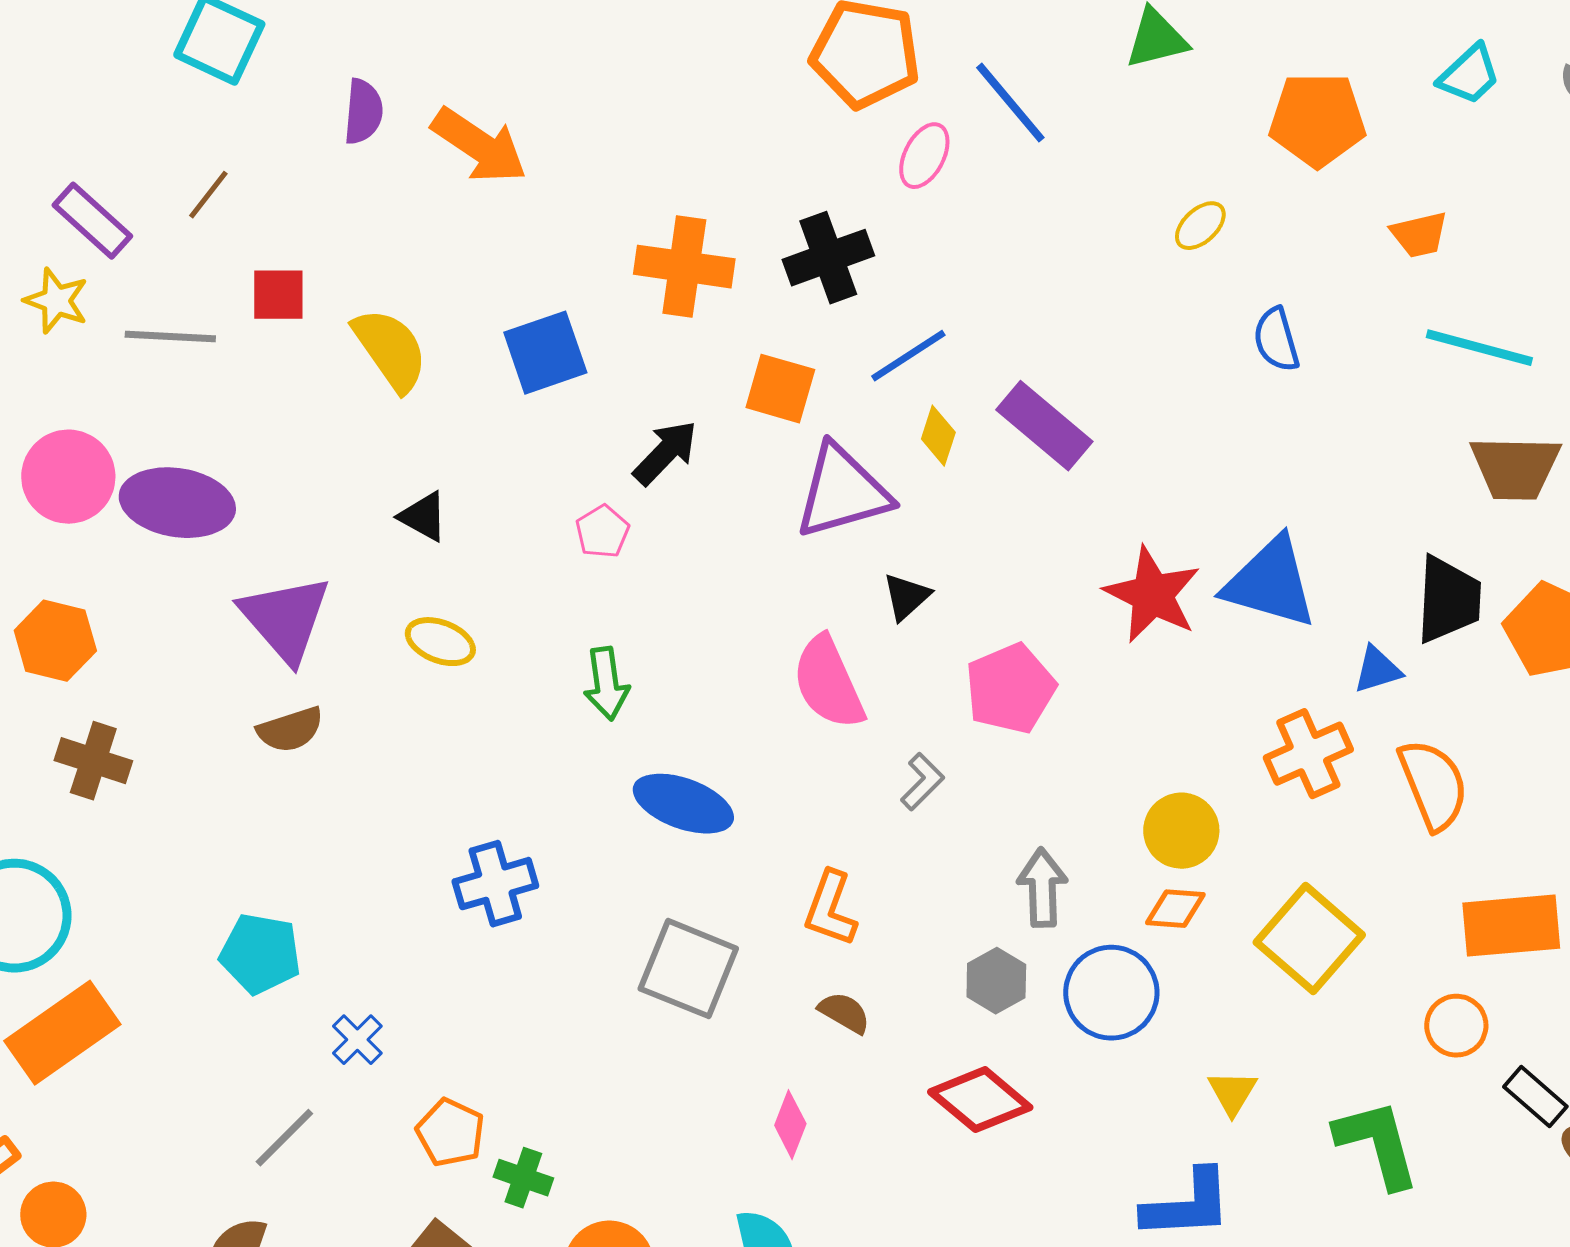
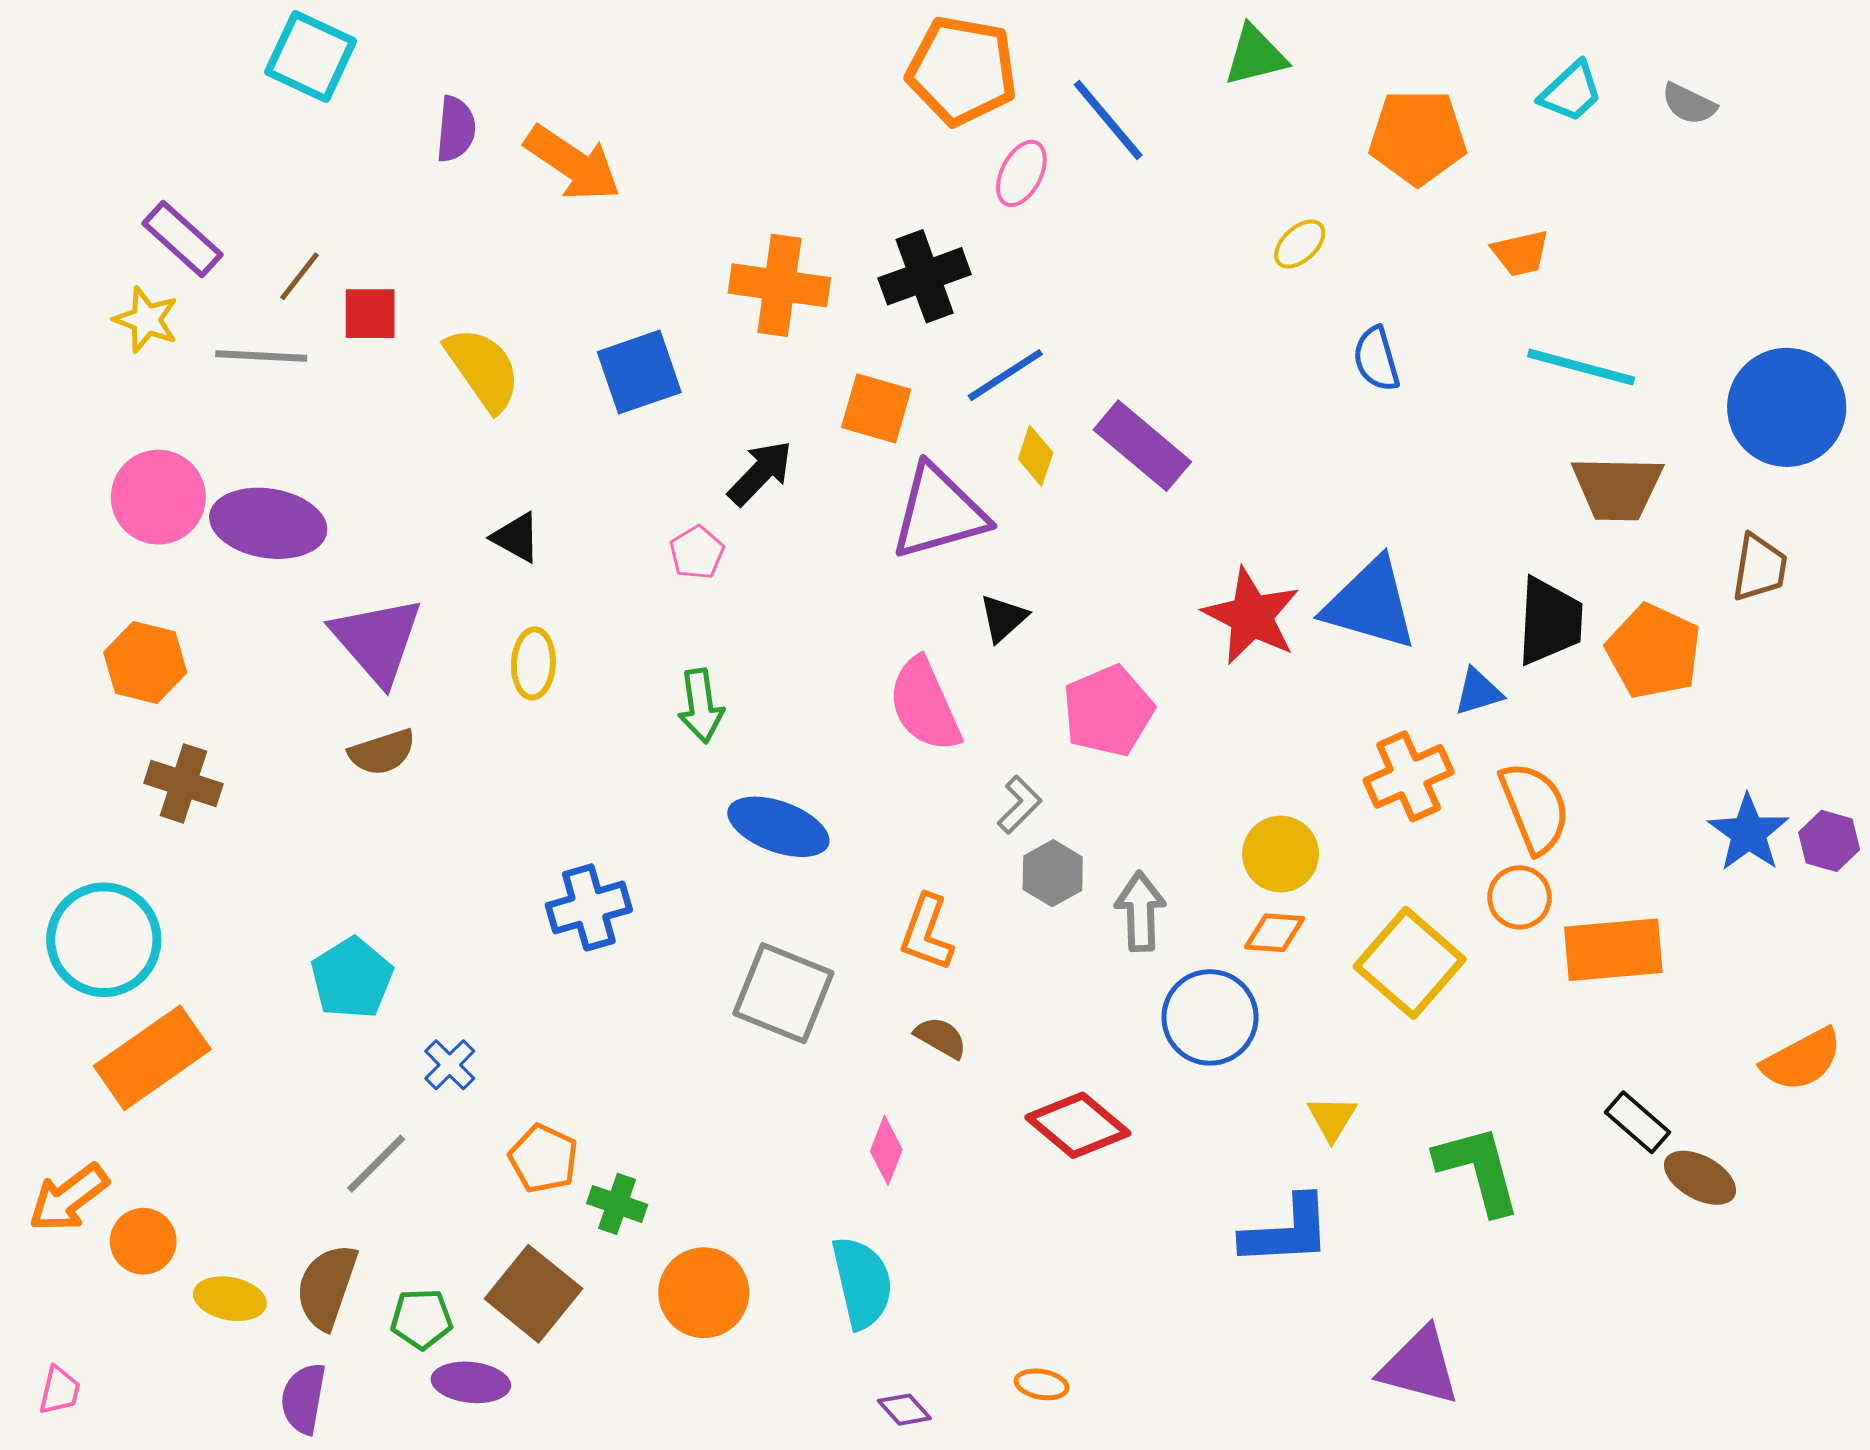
brown line: (208, 195) -> (299, 276), moved
yellow ellipse: (440, 642) -> (533, 663), turned 72
cyan pentagon: (260, 954) -> (352, 978), turned 30
gray hexagon: (996, 981) -> (1053, 873), moved
orange circle: (1456, 1026) -> (1520, 897), moved

